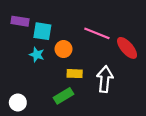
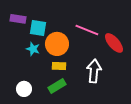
orange circle: (64, 49) -> (57, 44), size x1.5
yellow rectangle: (75, 74) -> (59, 66), moved
white circle: (18, 103) -> (24, 89), moved

